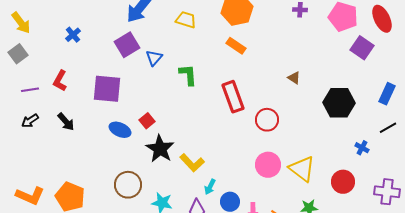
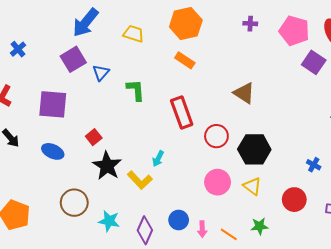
brown triangle: (294, 78) -> (244, 93), size x1.6
black hexagon: (339, 103) -> (254, 149), moved
blue ellipse: (120, 130) -> (53, 151), moved
yellow triangle: (302, 169) -> (252, 186), size x0.7
cyan arrow: (210, 187) -> (158, 159), moved

